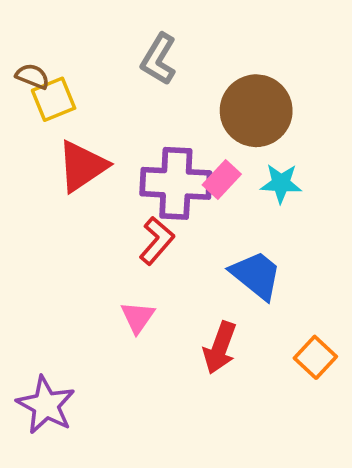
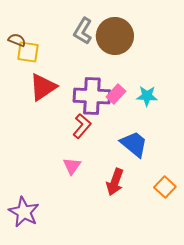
yellow square: (54, 99) -> (28, 52), turned 30
brown circle: (256, 111) -> (115, 36), moved

